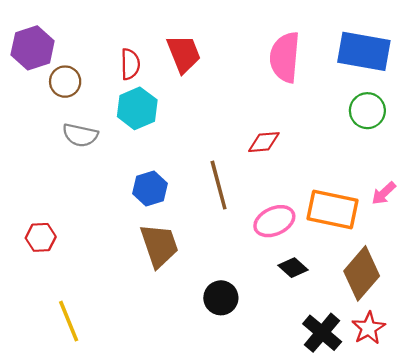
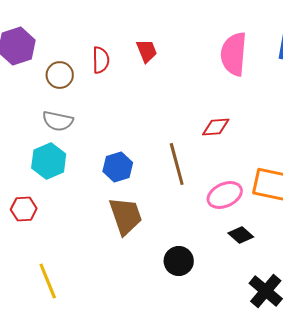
red trapezoid: (184, 54) -> (147, 51), size x0.7
brown circle: (65, 82) -> (60, 75), moved
cyan hexagon: (137, 108) -> (49, 161), moved

